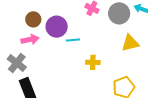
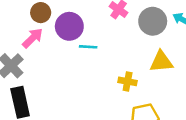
pink arrow: (30, 40) -> (33, 38), turned -42
yellow cross: (93, 62) -> (128, 81), moved

